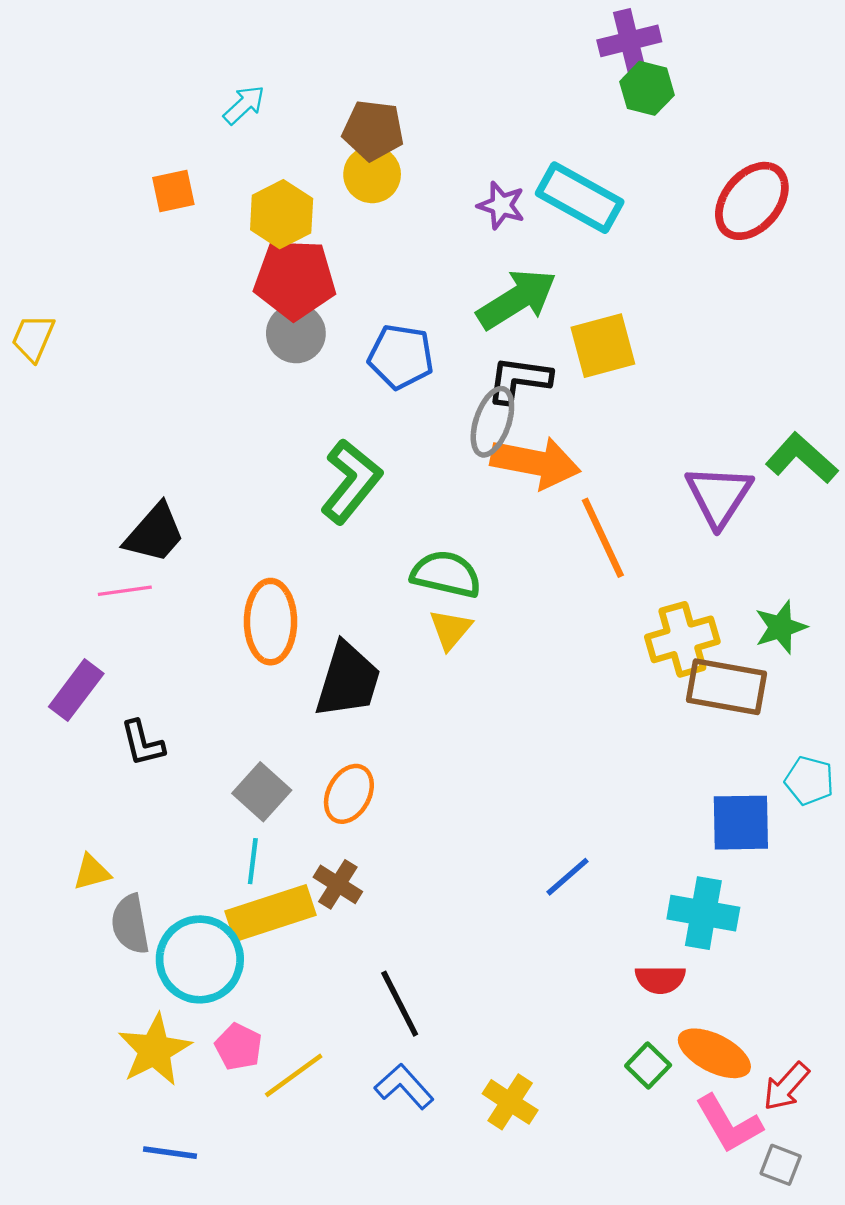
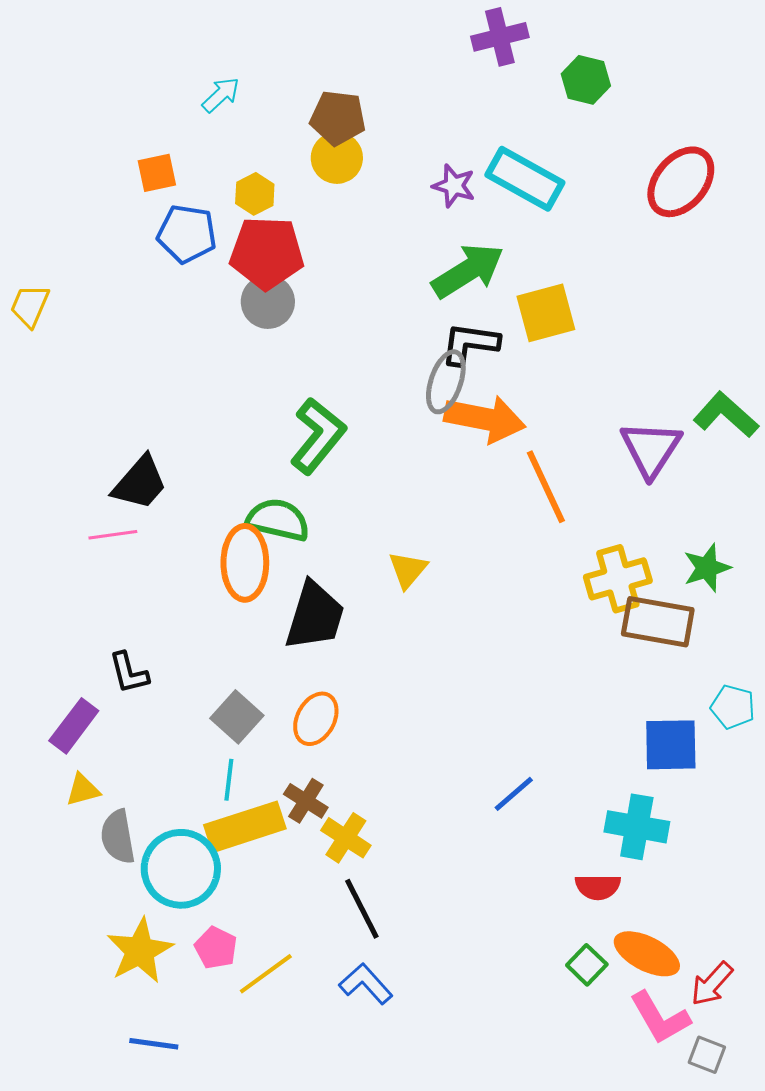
purple cross: (629, 41) -> (500, 37), moved
yellow hexagon: (282, 214) -> (255, 194), size x0.7
blue pentagon: (401, 357) -> (187, 234), moved
green semicircle: (446, 574) -> (278, 520), moved
purple rectangle: (76, 690) -> (74, 726), moved
yellow cross: (510, 1102) -> (346, 838), moved

